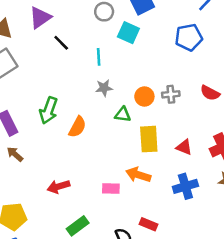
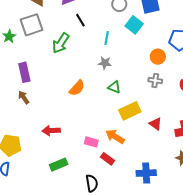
orange circle: (144, 97) -> (158, 57), moved
green arrow: (49, 110) -> (61, 43), moved
yellow rectangle: (149, 139) -> (130, 111), turned 55
blue cross: (185, 186) -> (146, 173), moved
red rectangle: (149, 224) -> (107, 159), moved

